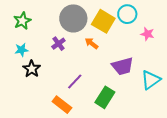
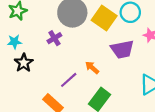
orange arrow: (91, 43) -> (92, 68), moved
purple trapezoid: (123, 66) -> (122, 49), moved

